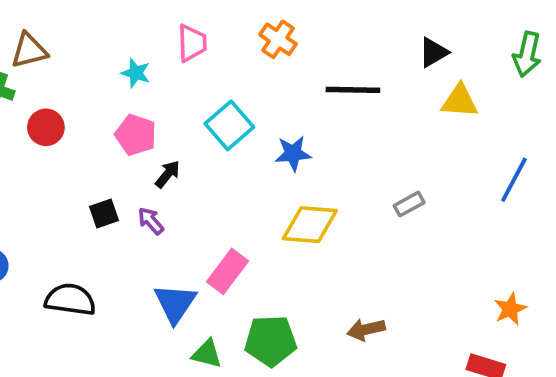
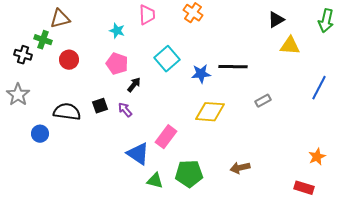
black line: (353, 90) -> (233, 67), moved
black semicircle: (70, 300) -> (67, 112), moved
blue triangle: (175, 303) -> (138, 154), turned -30

